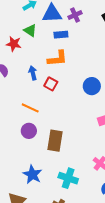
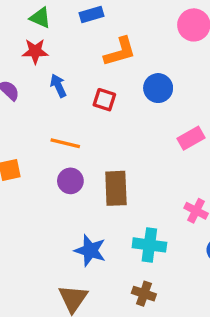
red star: (14, 44) -> (35, 51), moved
orange L-shape: (57, 58) -> (120, 52), moved
red square: (51, 84) -> (104, 100), moved

